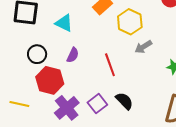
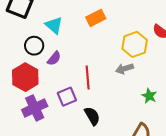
yellow hexagon: (130, 22) -> (135, 44), moved
black circle: (37, 54) -> (34, 46), moved
purple square: (97, 104) -> (67, 97), moved

